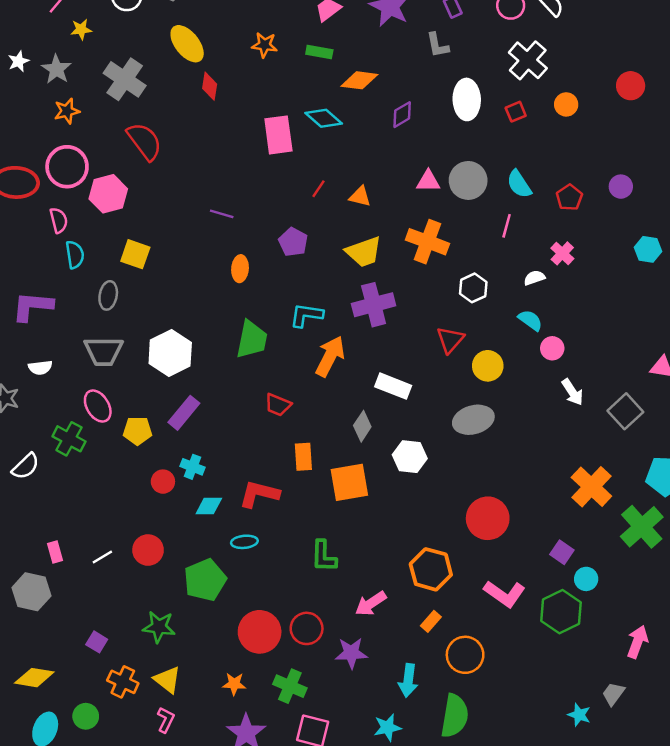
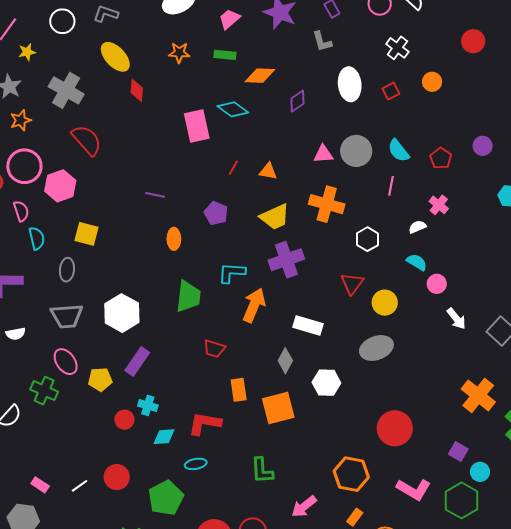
white cross: (528, 60) -> (397, 48), size x0.7
red circle: (631, 86) -> (473, 41), moved
pink rectangle: (55, 552) -> (40, 485), turned -36

